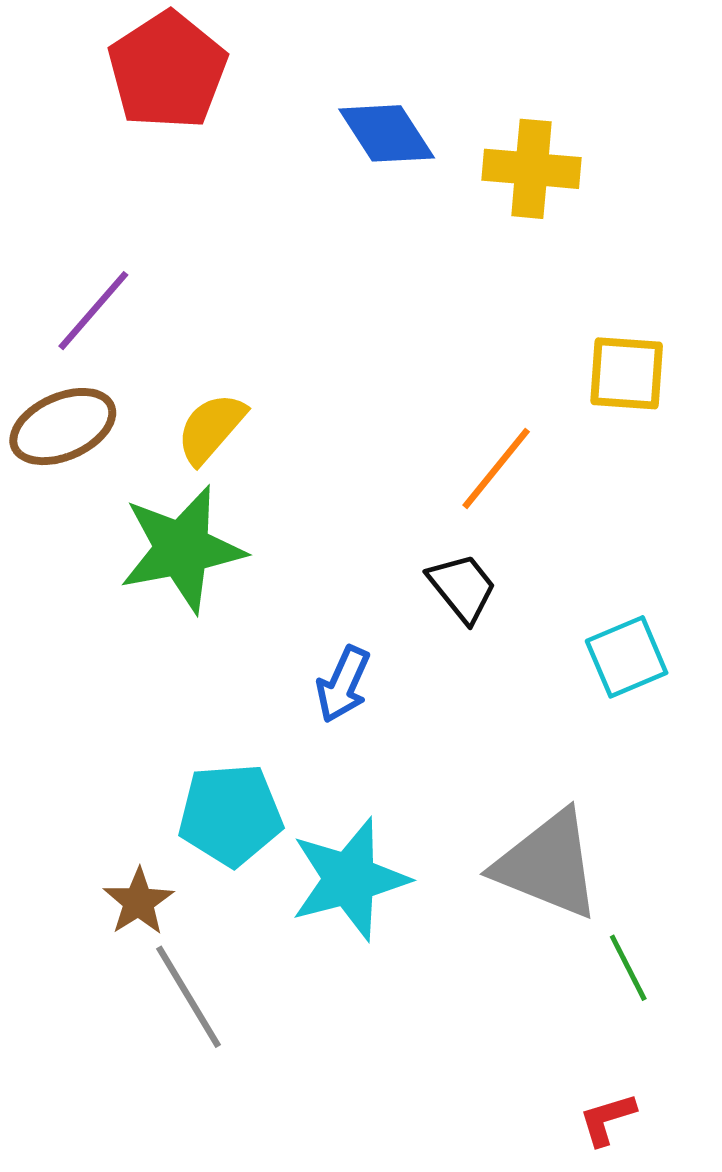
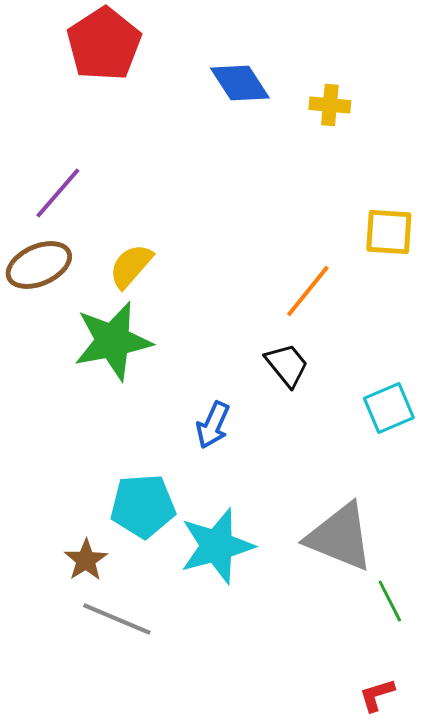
yellow cross: (532, 169) -> (330, 105), size x0.7
gray line: (188, 997) -> (117, 619), turned -36

